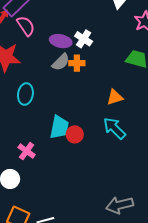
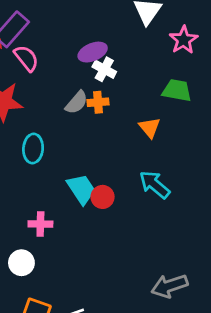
purple ellipse: (61, 41) -> (93, 52), moved, turned -30
orange triangle: (115, 97) -> (150, 128), moved, turned -48
cyan trapezoid: (59, 127) -> (81, 189), turned -40
pink cross: (27, 151) -> (40, 224), turned -30

